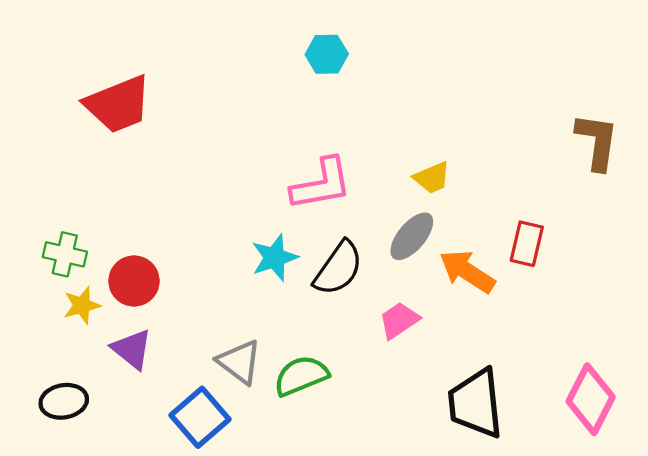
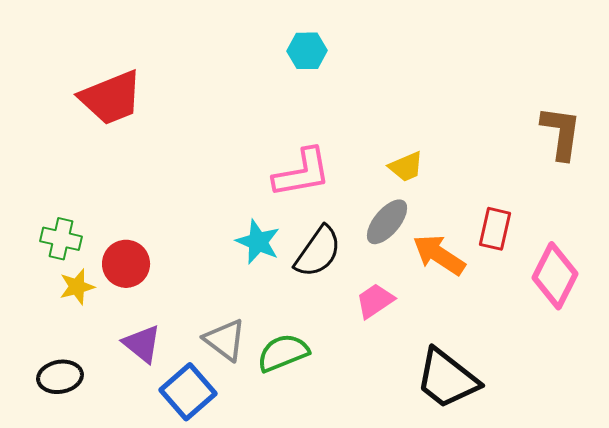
cyan star: (275, 258) -> (258, 242), turned -30
purple triangle: (132, 349) -> (142, 344), moved
pink diamond: (591, 399) -> (555, 276), moved
black trapezoid: (476, 403) -> (447, 379), turned -46

